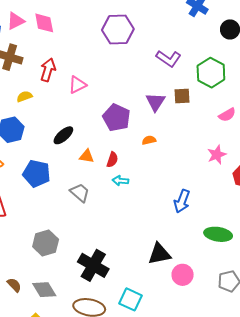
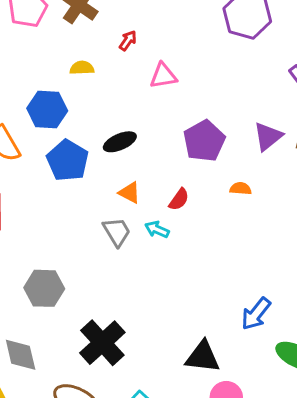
red arrow: (48, 70) -> (128, 41), size x0.6
orange triangle: (87, 156) -> (130, 193), moved
blue pentagon: (37, 174) -> (68, 161), moved
cyan arrow: (120, 181) -> (157, 229), moved
blue arrow: (182, 201) -> (256, 314), moved

